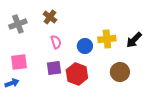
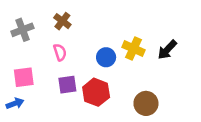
yellow cross: (107, 39) -> (134, 49), turned 30
pink semicircle: (56, 42) -> (60, 52), moved
brown circle: (120, 72) -> (146, 103), moved

